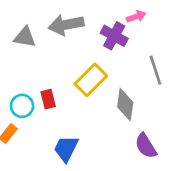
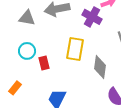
yellow rectangle: (91, 80) -> (75, 49), turned -35
cyan circle: (22, 106) -> (27, 51), moved

